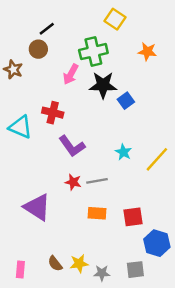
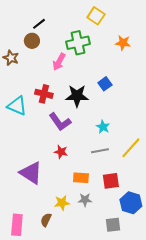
black star: (103, 85) -> (77, 96), moved
yellow line: (157, 159) -> (131, 148), moved
gray line: (97, 181) -> (100, 151), moved
brown semicircle: (55, 264) -> (46, 220), turned 64
yellow star: (79, 264) -> (62, 203), moved
pink rectangle: (20, 270) -> (17, 225), size x1.5
gray star: (102, 273) -> (85, 200), moved

